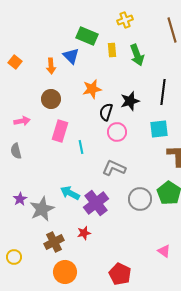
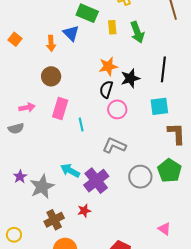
orange star: (92, 89) -> (108, 66), moved
pink arrow: (22, 121) -> (27, 107), moved
gray semicircle: (16, 151) -> (16, 128), turned -91

